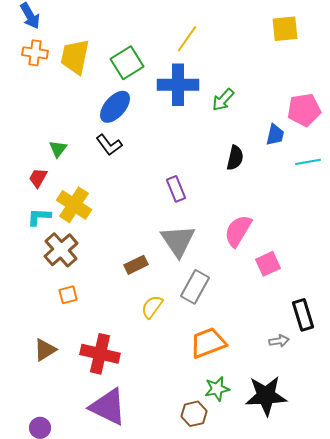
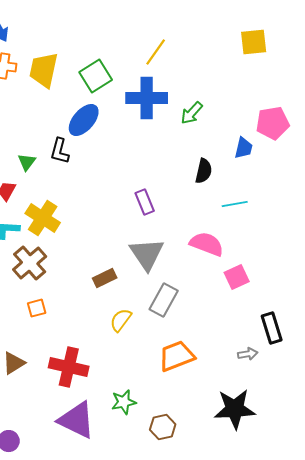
black L-shape: (109, 145) -> (60, 151), moved, turned 52
cyan line: (308, 162) -> (235, 204), moved
pink semicircle: (238, 231) -> (207, 244), turned 80
green star: (217, 389) -> (124, 402), moved

